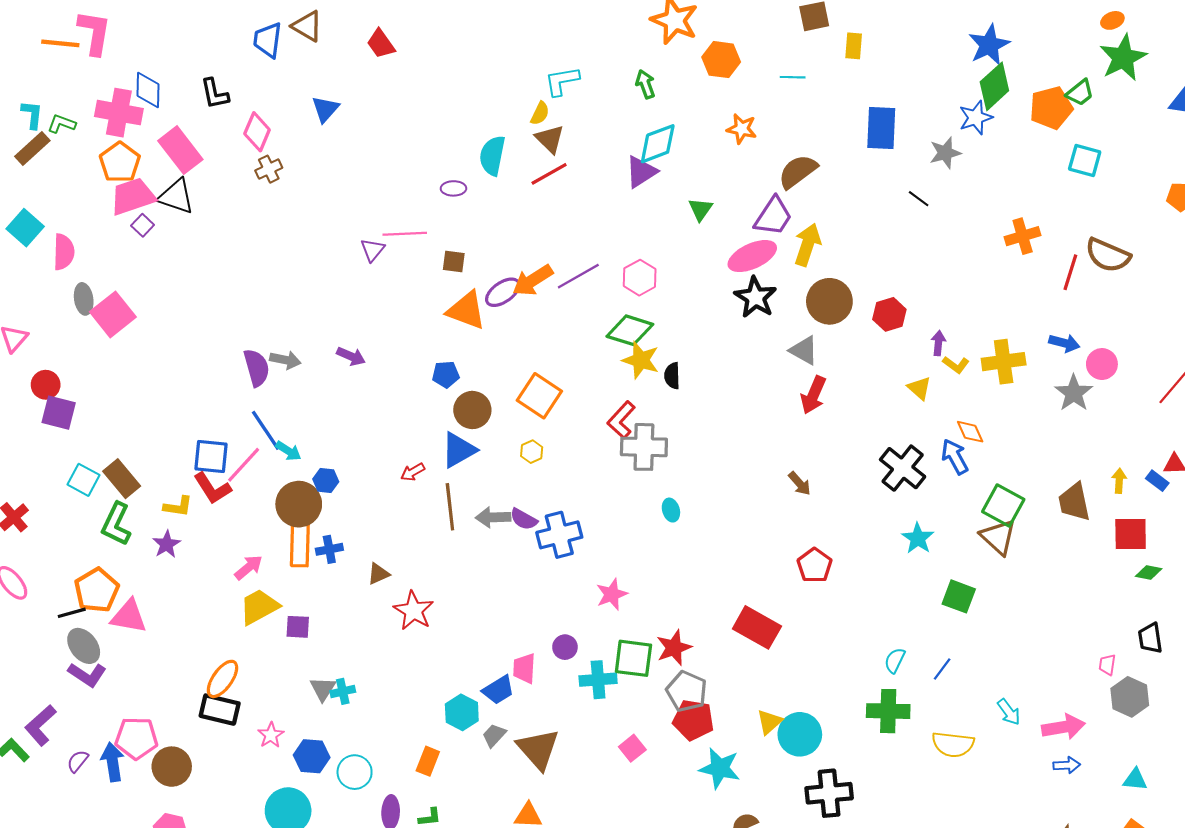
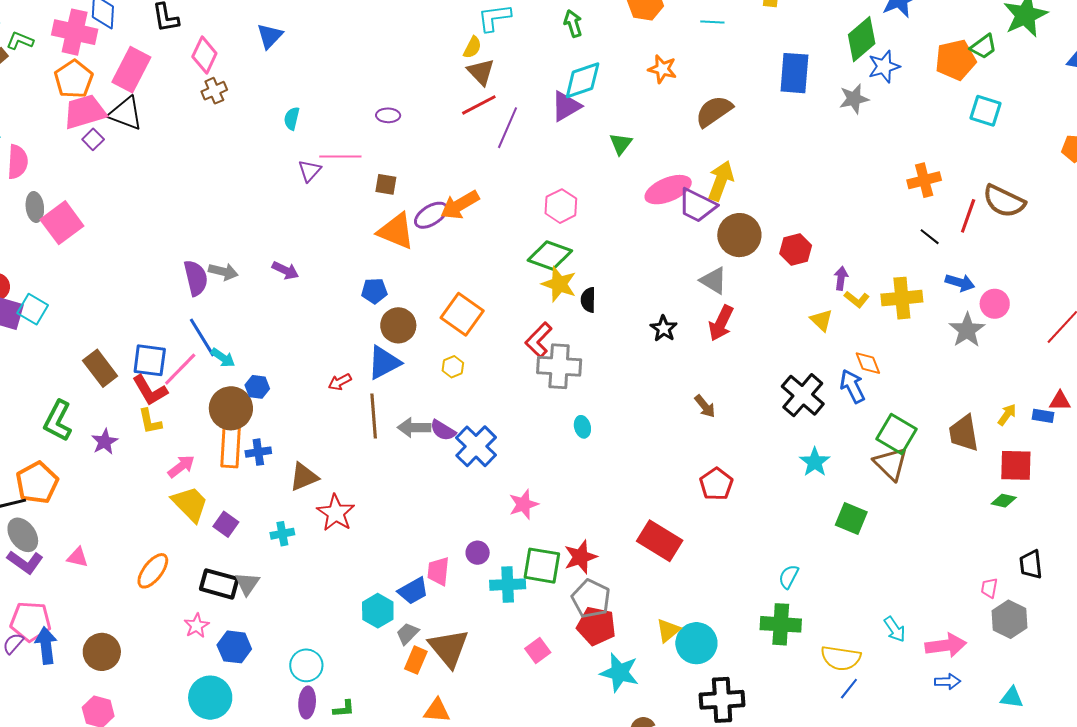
green diamond: (994, 86) -> (862, 39), moved
pink rectangle: (180, 150) -> (131, 70), turned 63
cyan semicircle: (492, 156) -> (292, 118), moved, size x0.6
black line: (919, 199) -> (930, 237), moved
purple trapezoid: (773, 216) -> (697, 205), moved, turned 81
purple line: (578, 276) -> (508, 128), moved, turned -39
black star: (755, 297) -> (664, 329), moved, size x0.7
brown rectangle: (122, 479) -> (100, 368), moved
cyan square: (83, 480) -> (33, 309), moved
yellow arrow: (1119, 481) -> (1007, 415), turned 30
blue rectangle: (1157, 481) -> (1043, 416), turned -30
yellow L-shape: (178, 506) -> (150, 421), moved, turned 68
blue cross: (559, 535) -> (476, 446), turned -33
green diamond: (1149, 573) -> (1004, 501), moved
brown triangle: (378, 574) -> (304, 477), size x1.4
yellow trapezoid: (259, 607) -> (190, 504), turned 72
pink triangle: (129, 616) -> (78, 557), moved, size x0.6
purple square: (298, 627) -> (226, 524), turned 30
blue line: (942, 669) -> (849, 689), moved
cyan cross: (343, 691) -> (282, 534), moved
black rectangle: (220, 710) -> (219, 584), moved
pink pentagon: (136, 738) -> (31, 621), moved
orange rectangle: (428, 761) -> (416, 660), moved
cyan circle: (355, 772) -> (306, 665), moved

